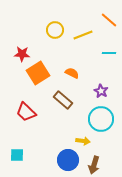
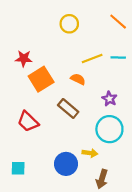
yellow circle: (55, 30) -> (69, 24), moved
yellow line: (83, 35) -> (92, 59), moved
blue circle: (68, 160) -> (66, 164), moved

